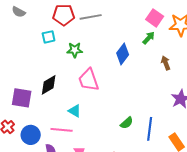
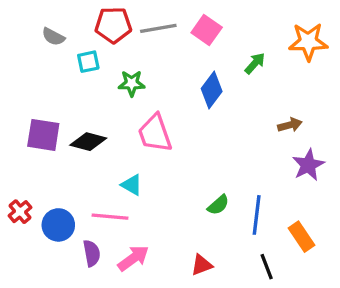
gray semicircle: (19, 12) -> (53, 37), moved
pink square: (155, 18) -> (207, 30), moved
brown arrow: (166, 63) -> (290, 125), moved, turned 96
black diamond: (49, 85) -> (88, 142), turned 45
purple square: (22, 98) -> (43, 135), moved

